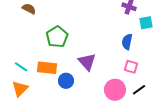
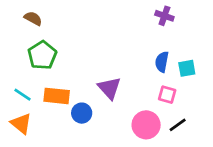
cyan square: (146, 23) -> (187, 68), moved
green pentagon: (57, 37) -> (42, 55), moved
orange triangle: (20, 89) -> (21, 124), turned -36

